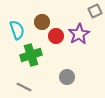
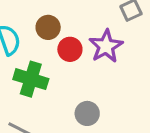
green cross: (31, 55) -> (31, 79), turned 35

